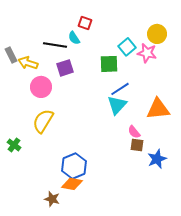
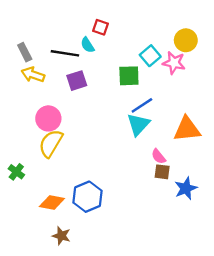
gray rectangle: (11, 55) -> (25, 52), moved
pink circle: (41, 87) -> (48, 118), moved
orange diamond: (72, 184) -> (52, 203), moved

